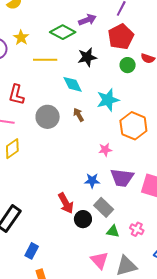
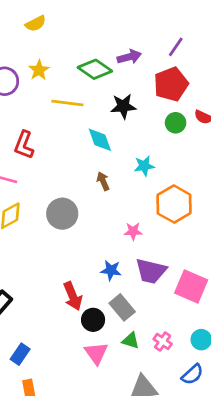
cyan star: (108, 100) -> (144, 166), size x0.7
gray circle: (48, 117) -> (62, 214), moved
pink triangle: (99, 260) -> (96, 353), moved

